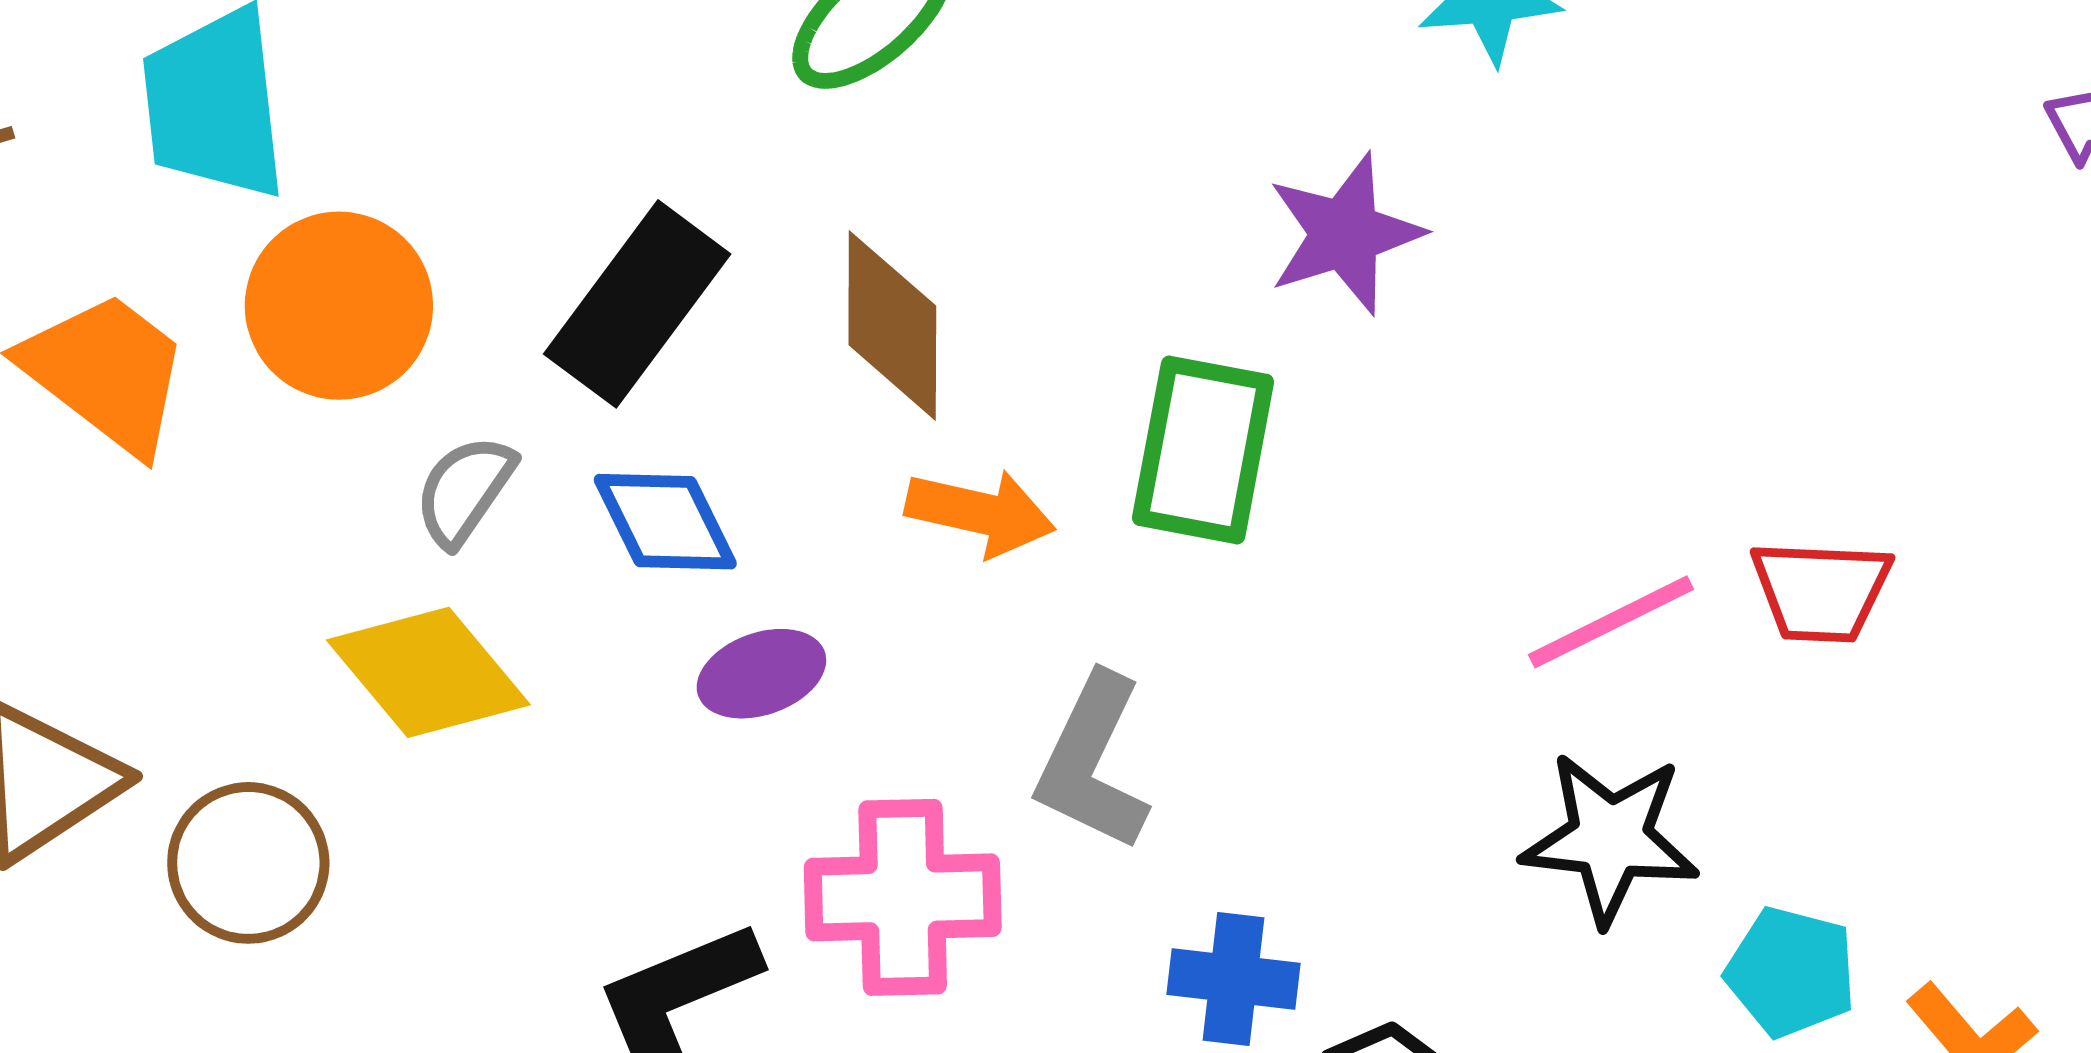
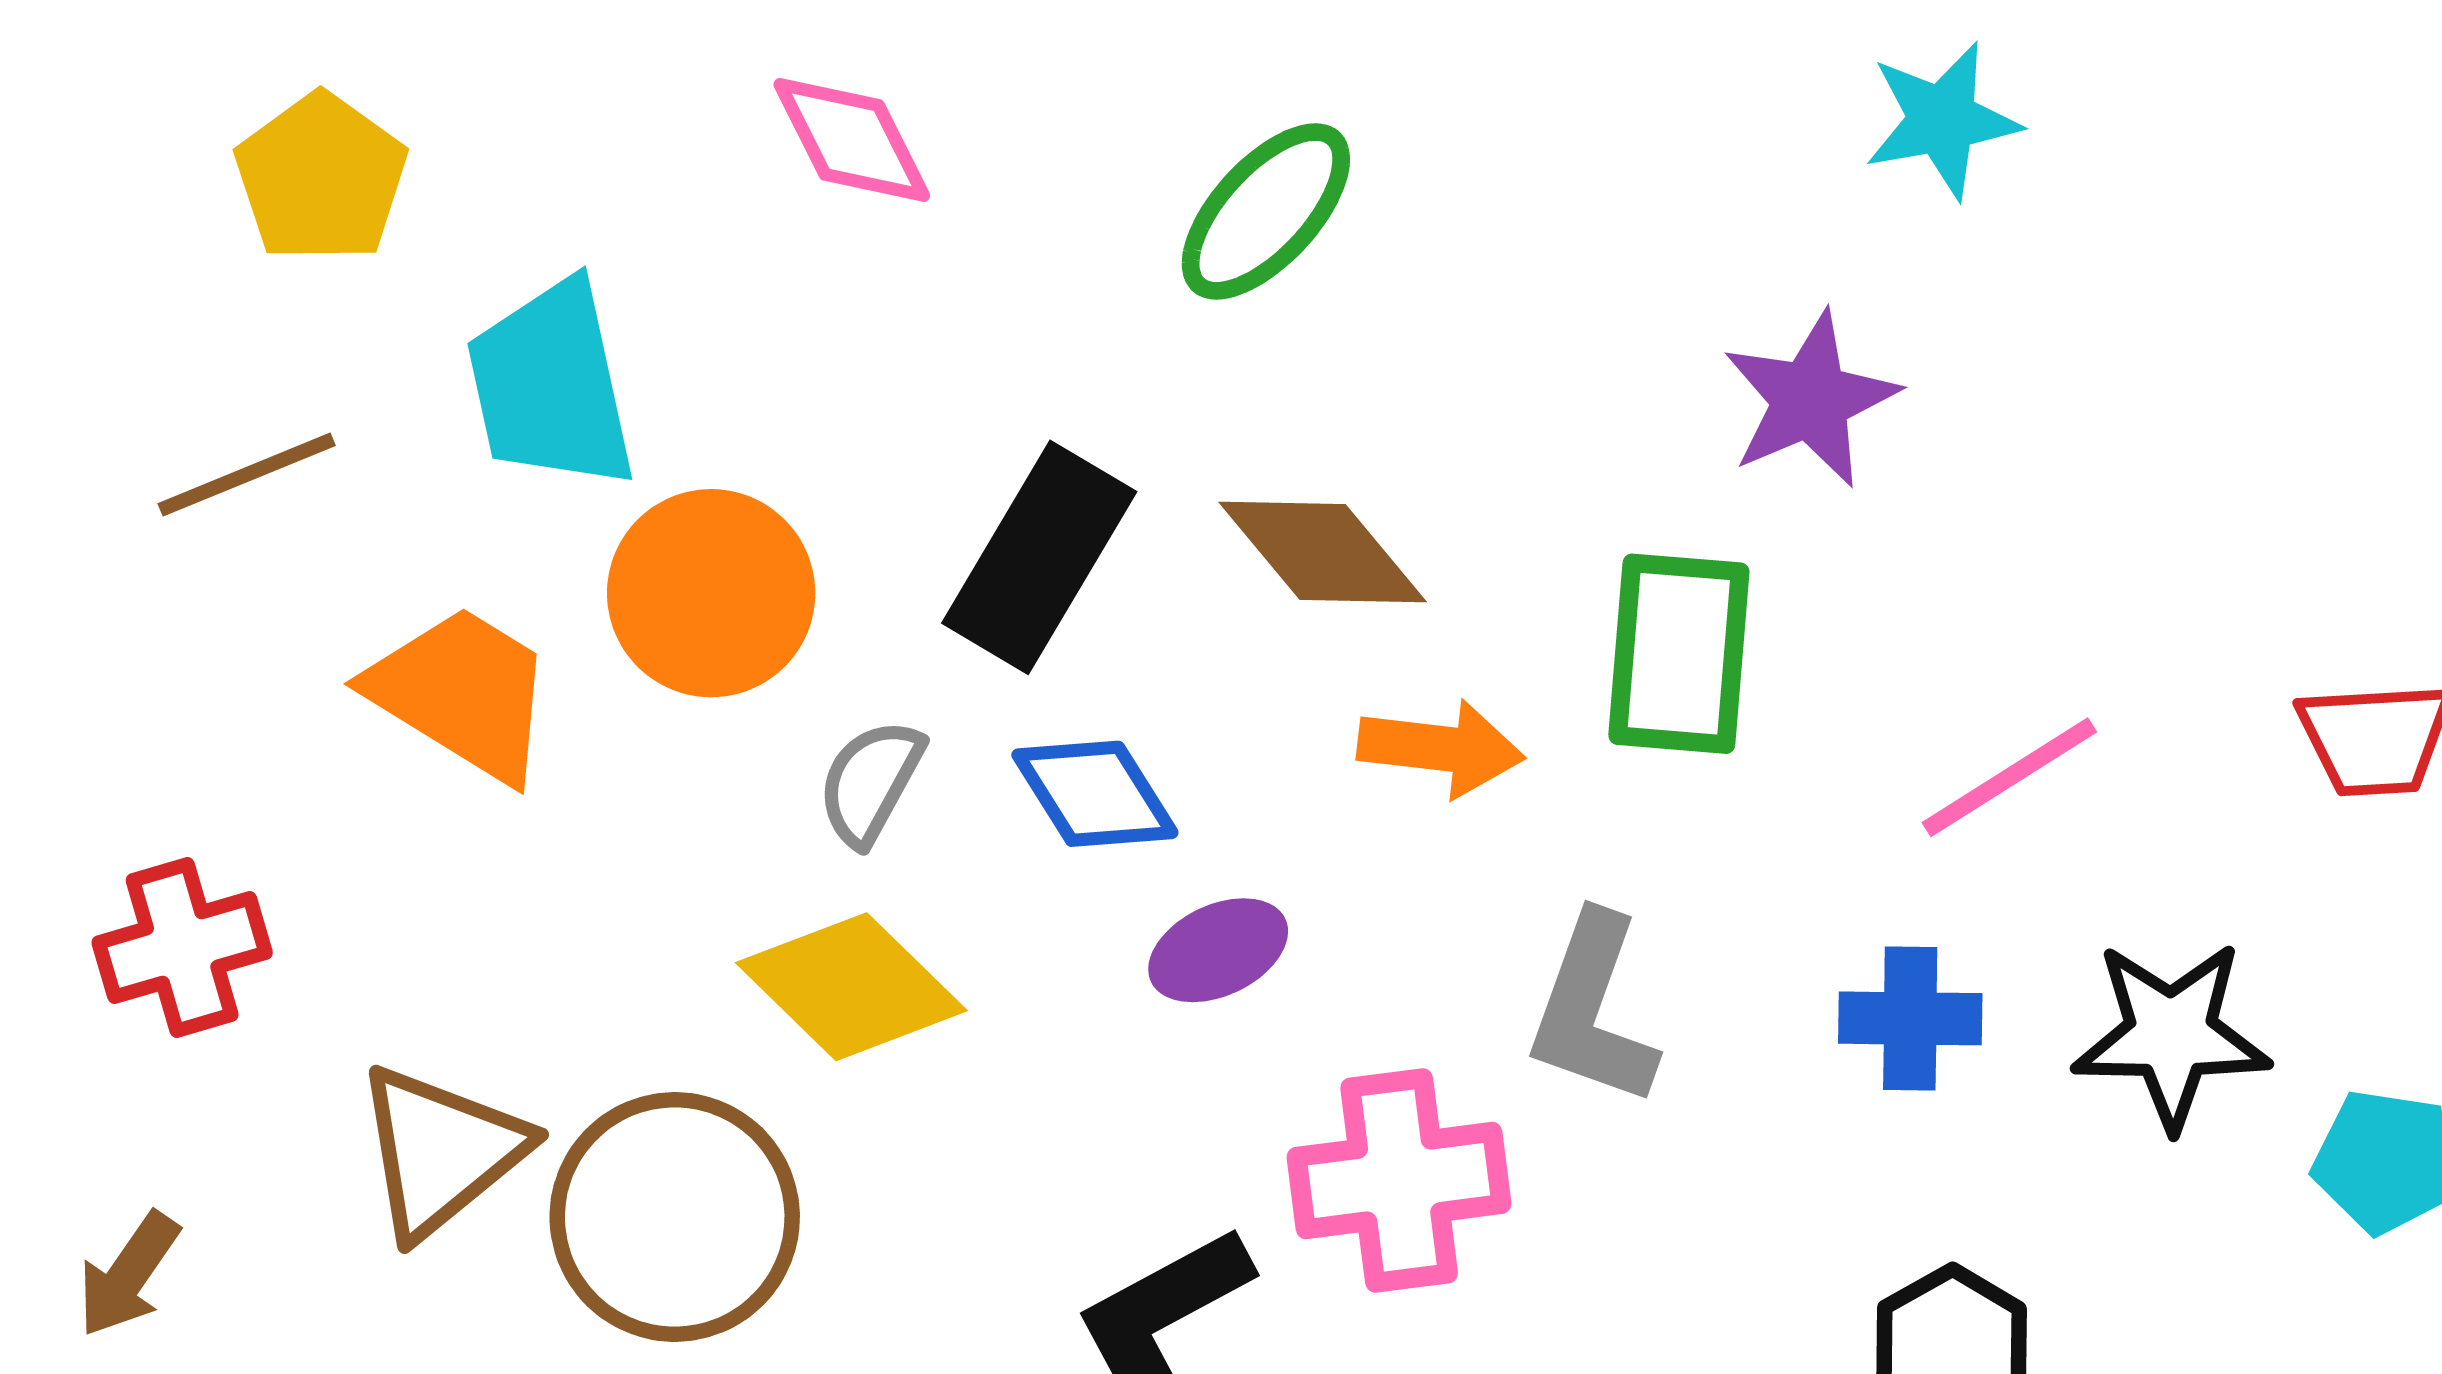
brown diamond: (892, 325) -> (1323, 552), turned -34
pink line: (1611, 622) -> (2009, 777), moved
brown circle: (248, 863) -> (675, 1217), size x1.4
blue cross: (1233, 979) -> (1910, 1018), moved

